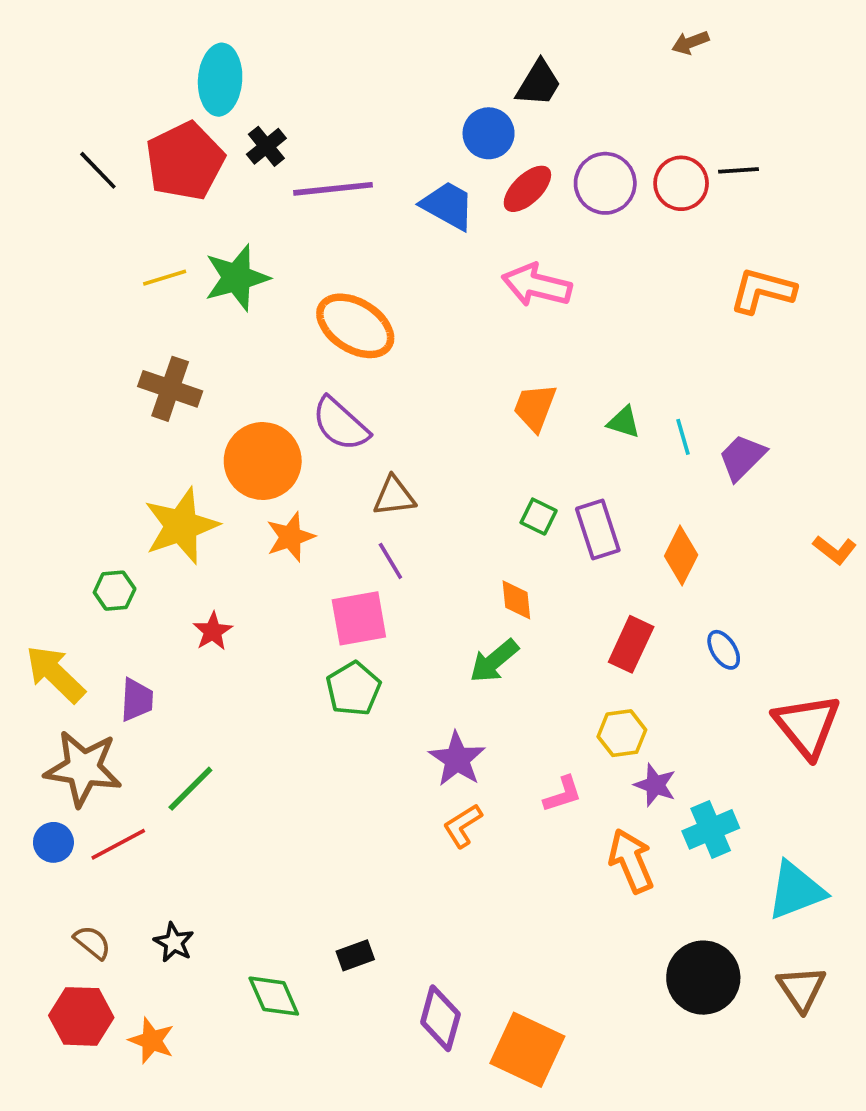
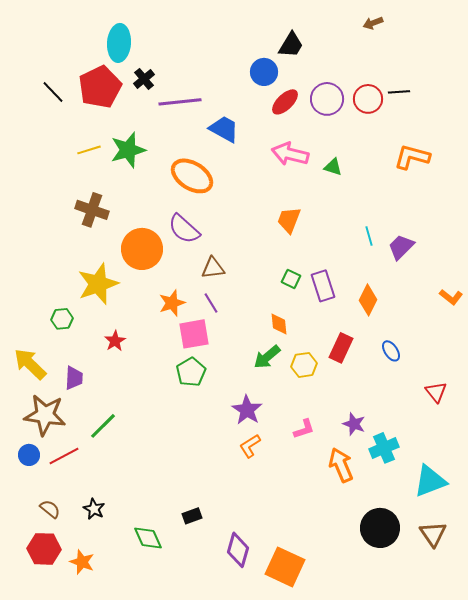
blue trapezoid: (448, 206) -> (224, 129), moved
green triangle: (624, 422) -> (333, 167), moved
orange star: (290, 537) -> (172, 303), moved
red triangle: (807, 726) -> (436, 392), size x0.6
yellow hexagon: (622, 733) -> (304, 365), moved

